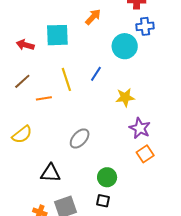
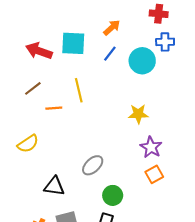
red arrow: (25, 45) -> (39, 51), size x1.4
blue line: (96, 74) -> (110, 54), moved
gray ellipse: (80, 139) -> (93, 165), moved

